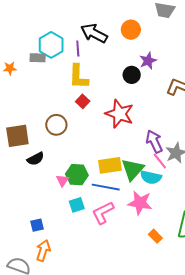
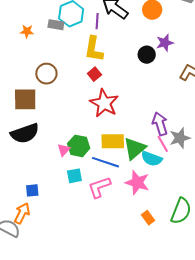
red star: (119, 114) -> (104, 103), moved
brown circle: (56, 125) -> (46, 74), moved
black semicircle: (36, 159) -> (25, 133), moved, size x1.6
orange arrow: (43, 251) -> (22, 213), moved

